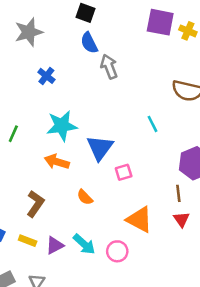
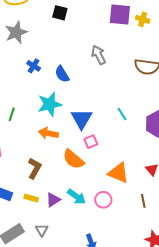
blue semicircle: (89, 43) -> (62, 74), moved
gray arrow: (109, 67) -> (99, 55), moved
cyan line: (152, 124) -> (122, 114), moved
pink square: (124, 172) -> (91, 142), moved
brown line: (178, 193) -> (143, 201), moved
orange semicircle: (85, 197) -> (73, 159), size x1.6

